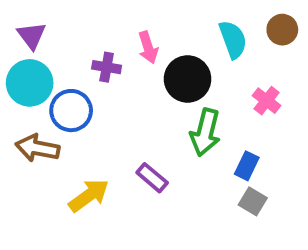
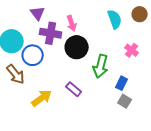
purple triangle: (32, 36) -> (38, 13), moved
purple cross: (107, 67) -> (51, 33), size x1.5
black circle: (188, 79) -> (77, 47), moved
brown arrow: (38, 148) -> (16, 74), turned -140

